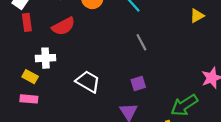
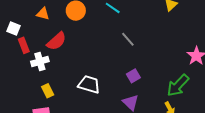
white cross: (46, 58) -> (40, 61), moved
yellow rectangle: (30, 77) -> (48, 91), moved, turned 48

